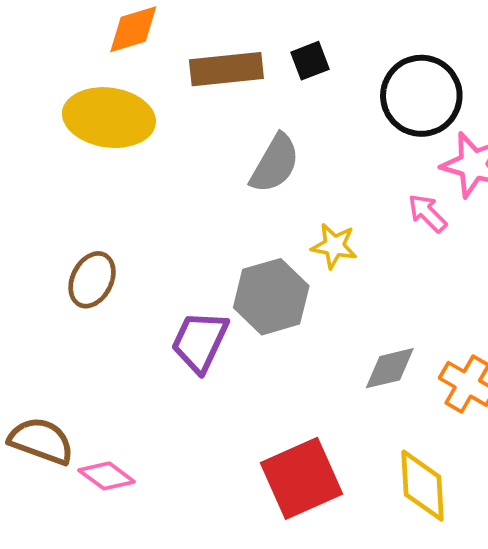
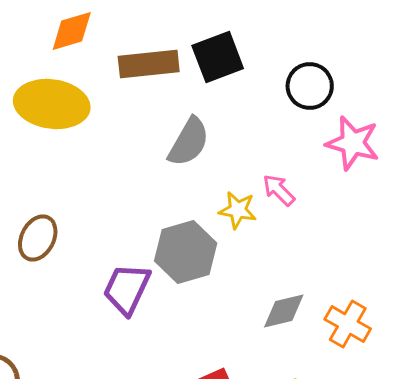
black square: (310, 61) -> (218, 57), size x1.6
black circle: (421, 96) -> (310, 86), size x0.7
pink arrow: (427, 213) -> (279, 190), moved

